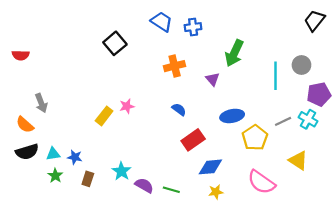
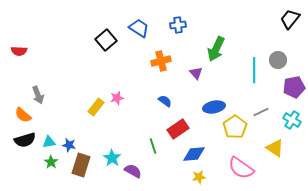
blue trapezoid: (162, 22) -> (139, 28), moved
cyan cross: (308, 119) -> (292, 120), moved
brown rectangle: (88, 179) -> (81, 165), size x1.6
green line: (171, 190) -> (153, 146), moved, turned 56

